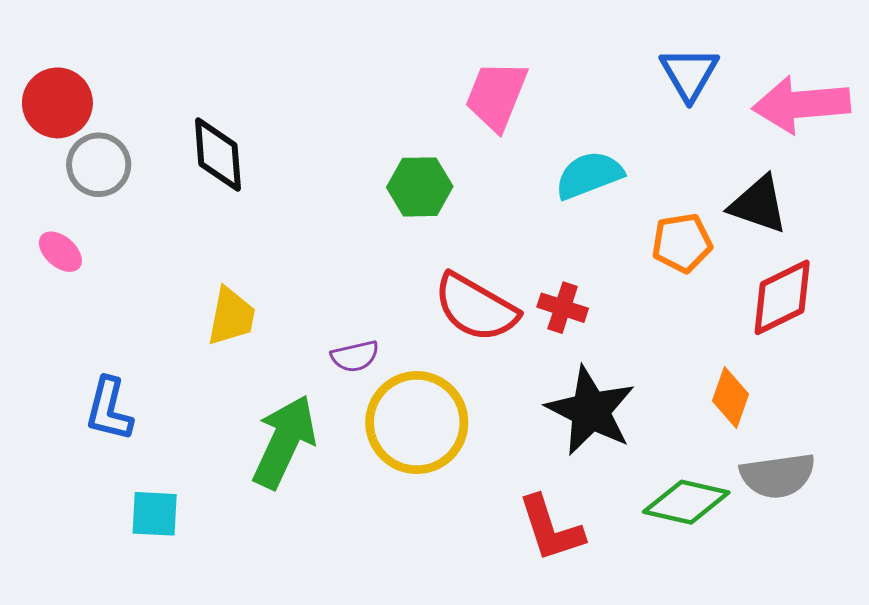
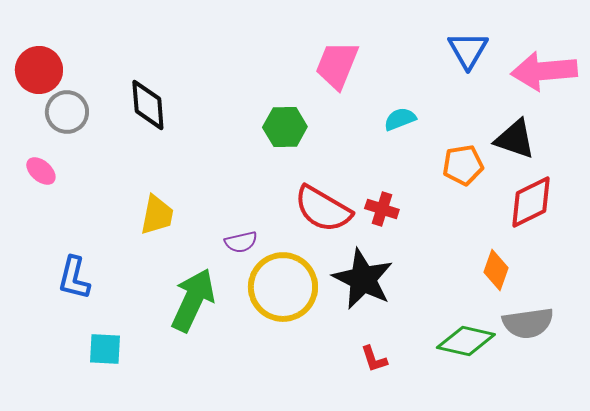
cyan semicircle: (589, 175) -> (400, 119), size x0.7
black star: (591, 411) -> (363, 279), moved
red L-shape: (551, 529) -> (374, 359), size x0.6

